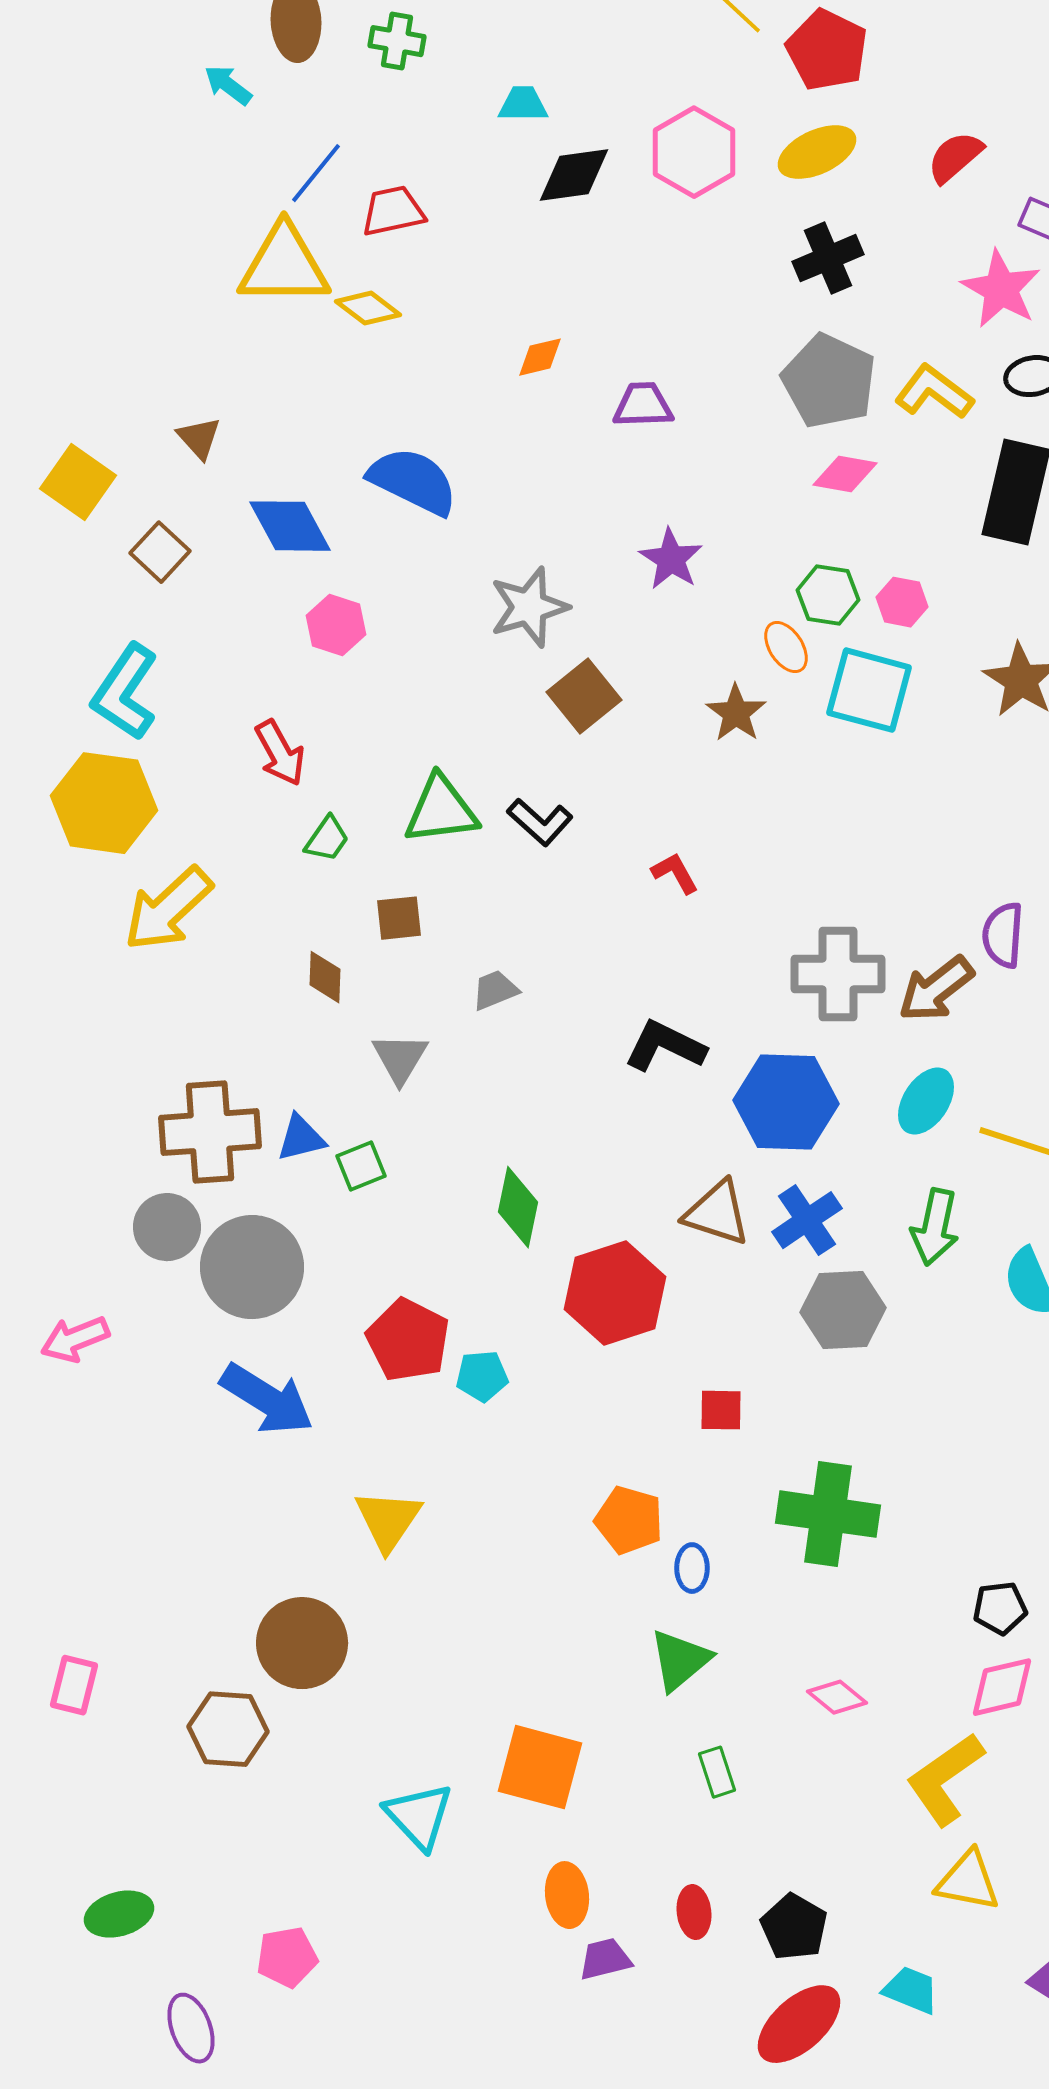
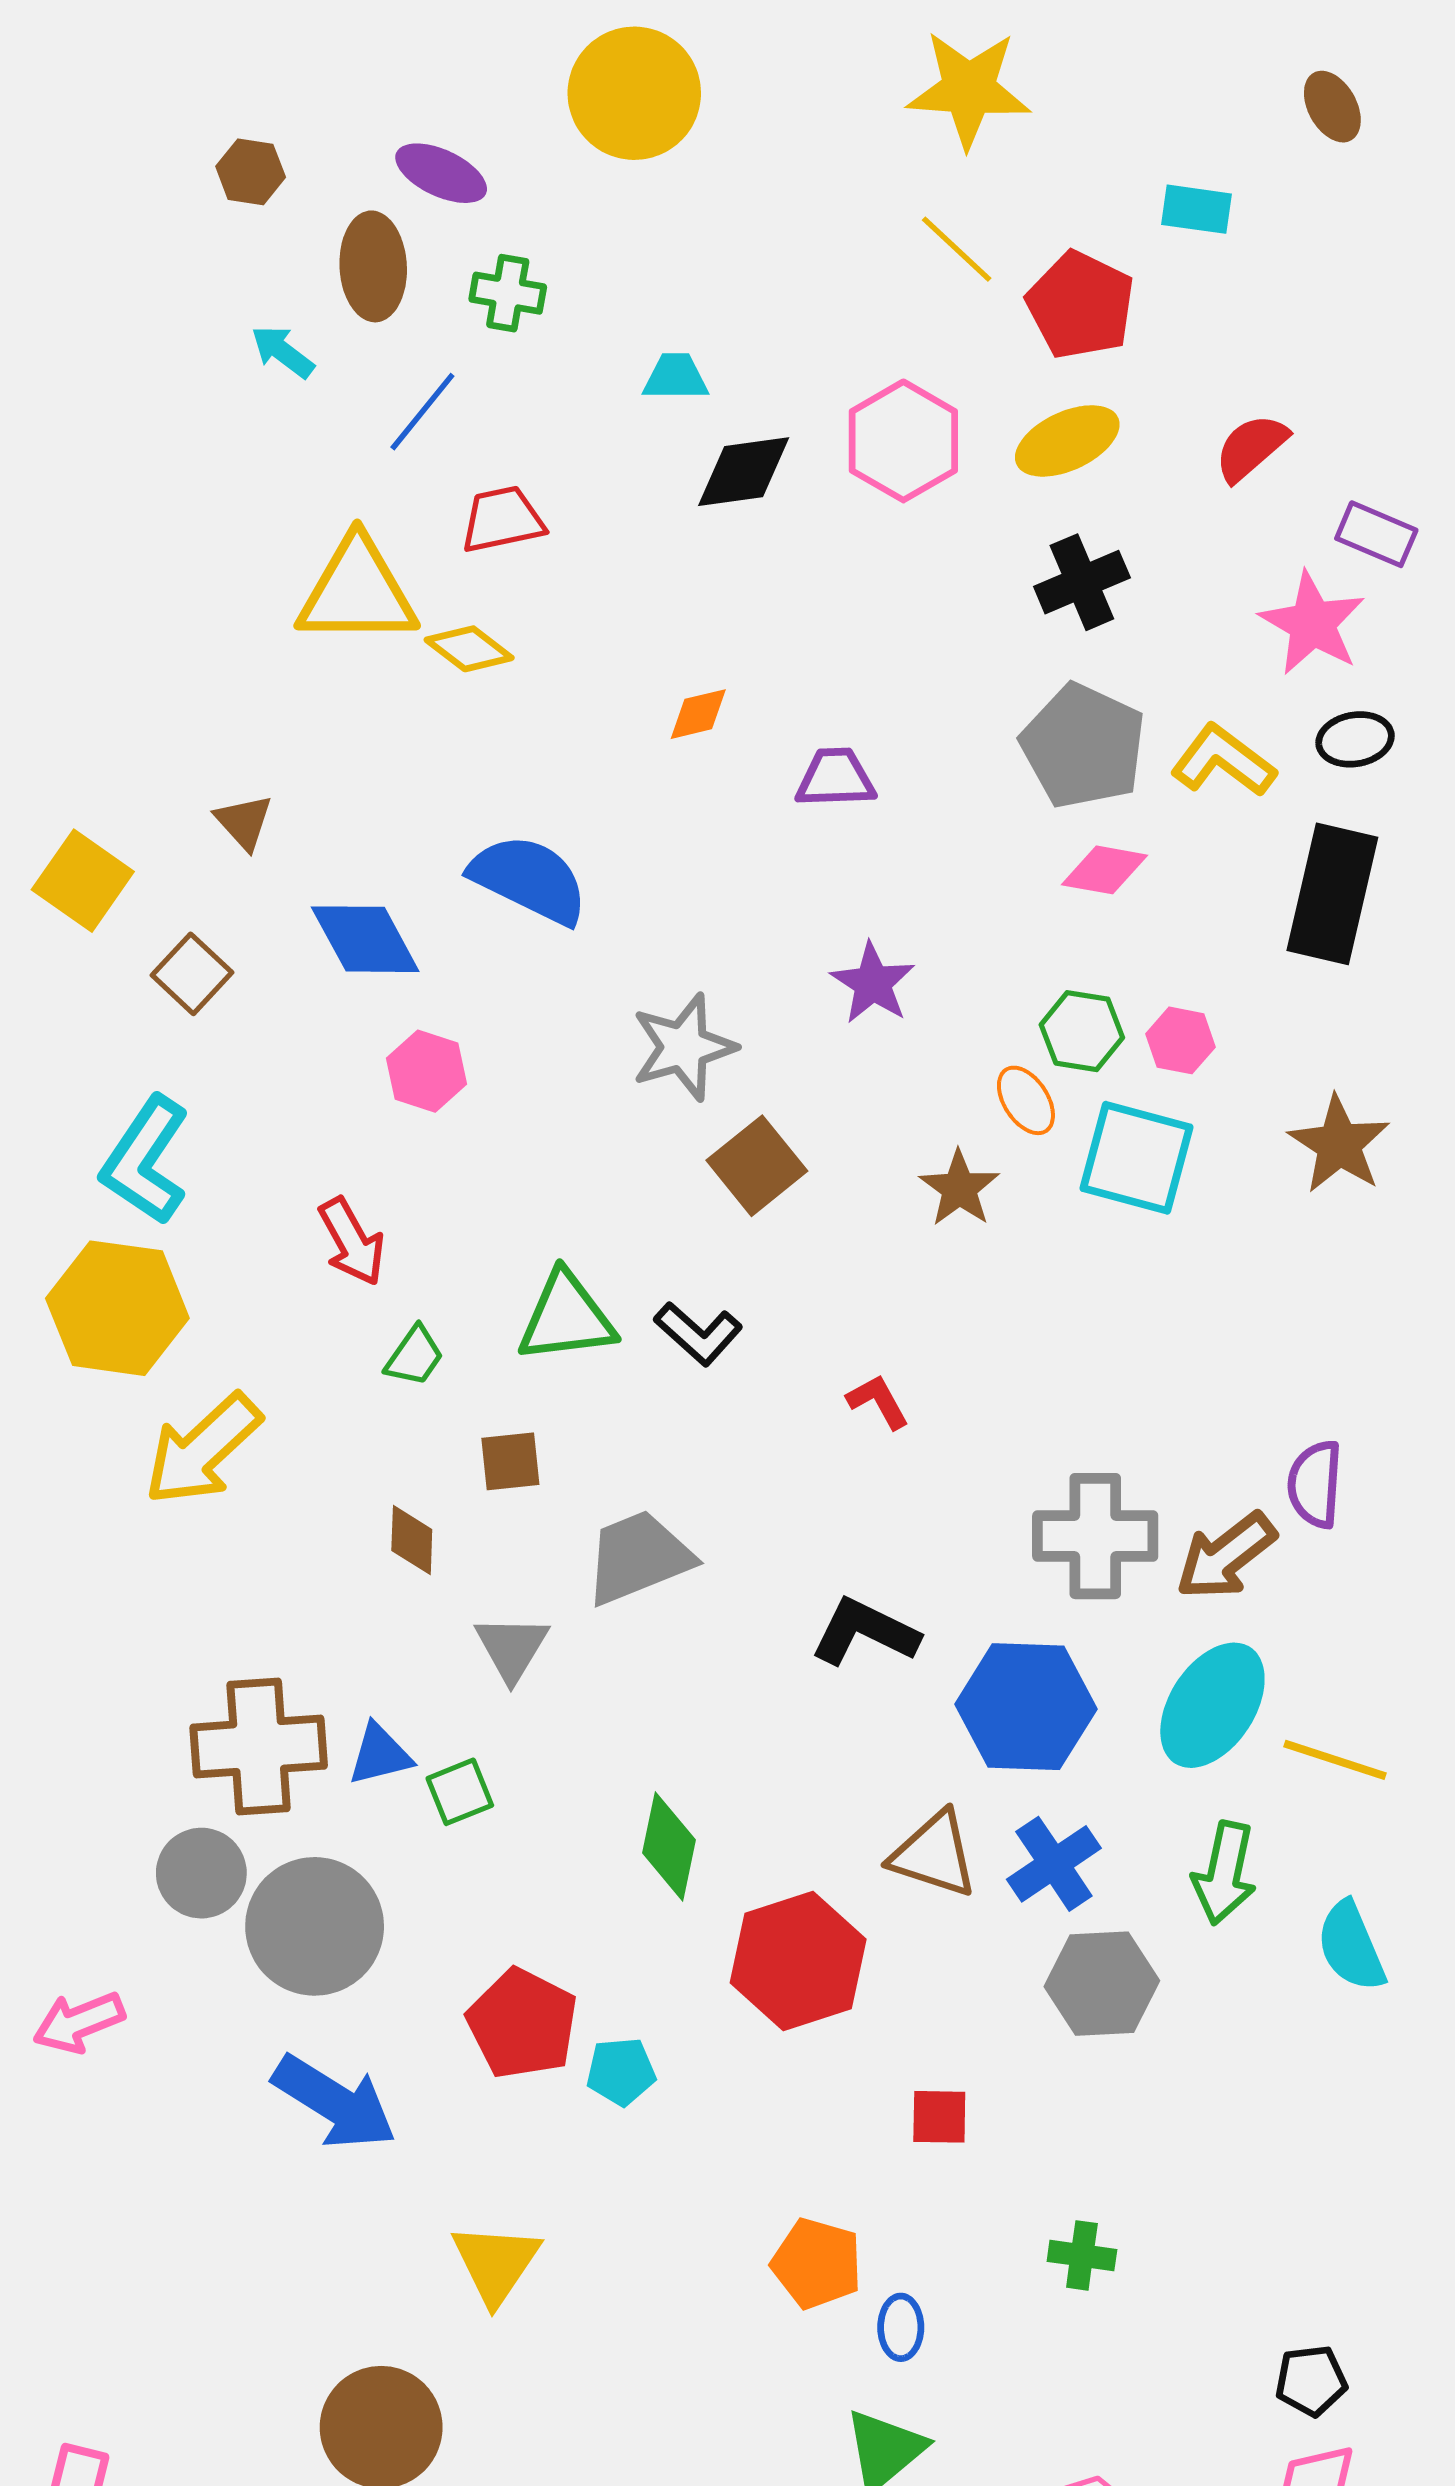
blue line: (316, 173) -> (422, 412), moved
gray trapezoid: (495, 990) -> (638, 1557), size x1.8
cyan ellipse: (926, 1101) -> (1212, 1705), size x1.4
green cross: (828, 1514) -> (1082, 2255), size x0.5

